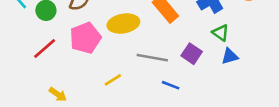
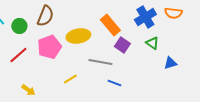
purple square: (192, 54) -> (122, 45), moved
blue triangle: (230, 56) -> (170, 63), moved

